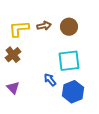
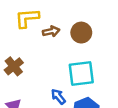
yellow L-shape: (19, 29) -> (27, 18), moved

